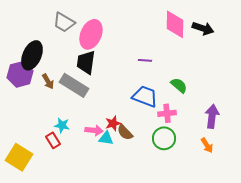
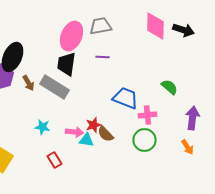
gray trapezoid: (64, 22) -> (100, 26), moved, turned 140
purple line: (145, 60) -> (102, 57), moved
green semicircle: (179, 85) -> (169, 87), moved
red rectangle: (53, 140) -> (54, 160), moved

